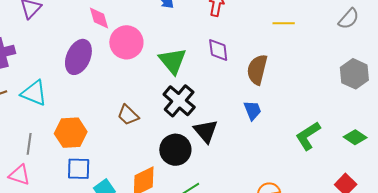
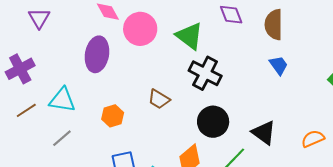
black triangle: (206, 131) -> (264, 133), moved
orange hexagon: (71, 133) -> (113, 116), moved, size x0.7
gray line: (29, 144) -> (62, 138), moved, turned 55

